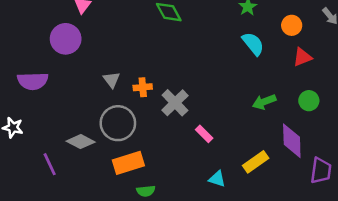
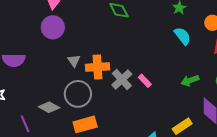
purple circle: (66, 39) -> (53, 27), moved
orange cross: (143, 87) -> (98, 67), size x1.6
pink rectangle: (204, 134) -> (145, 81), moved

